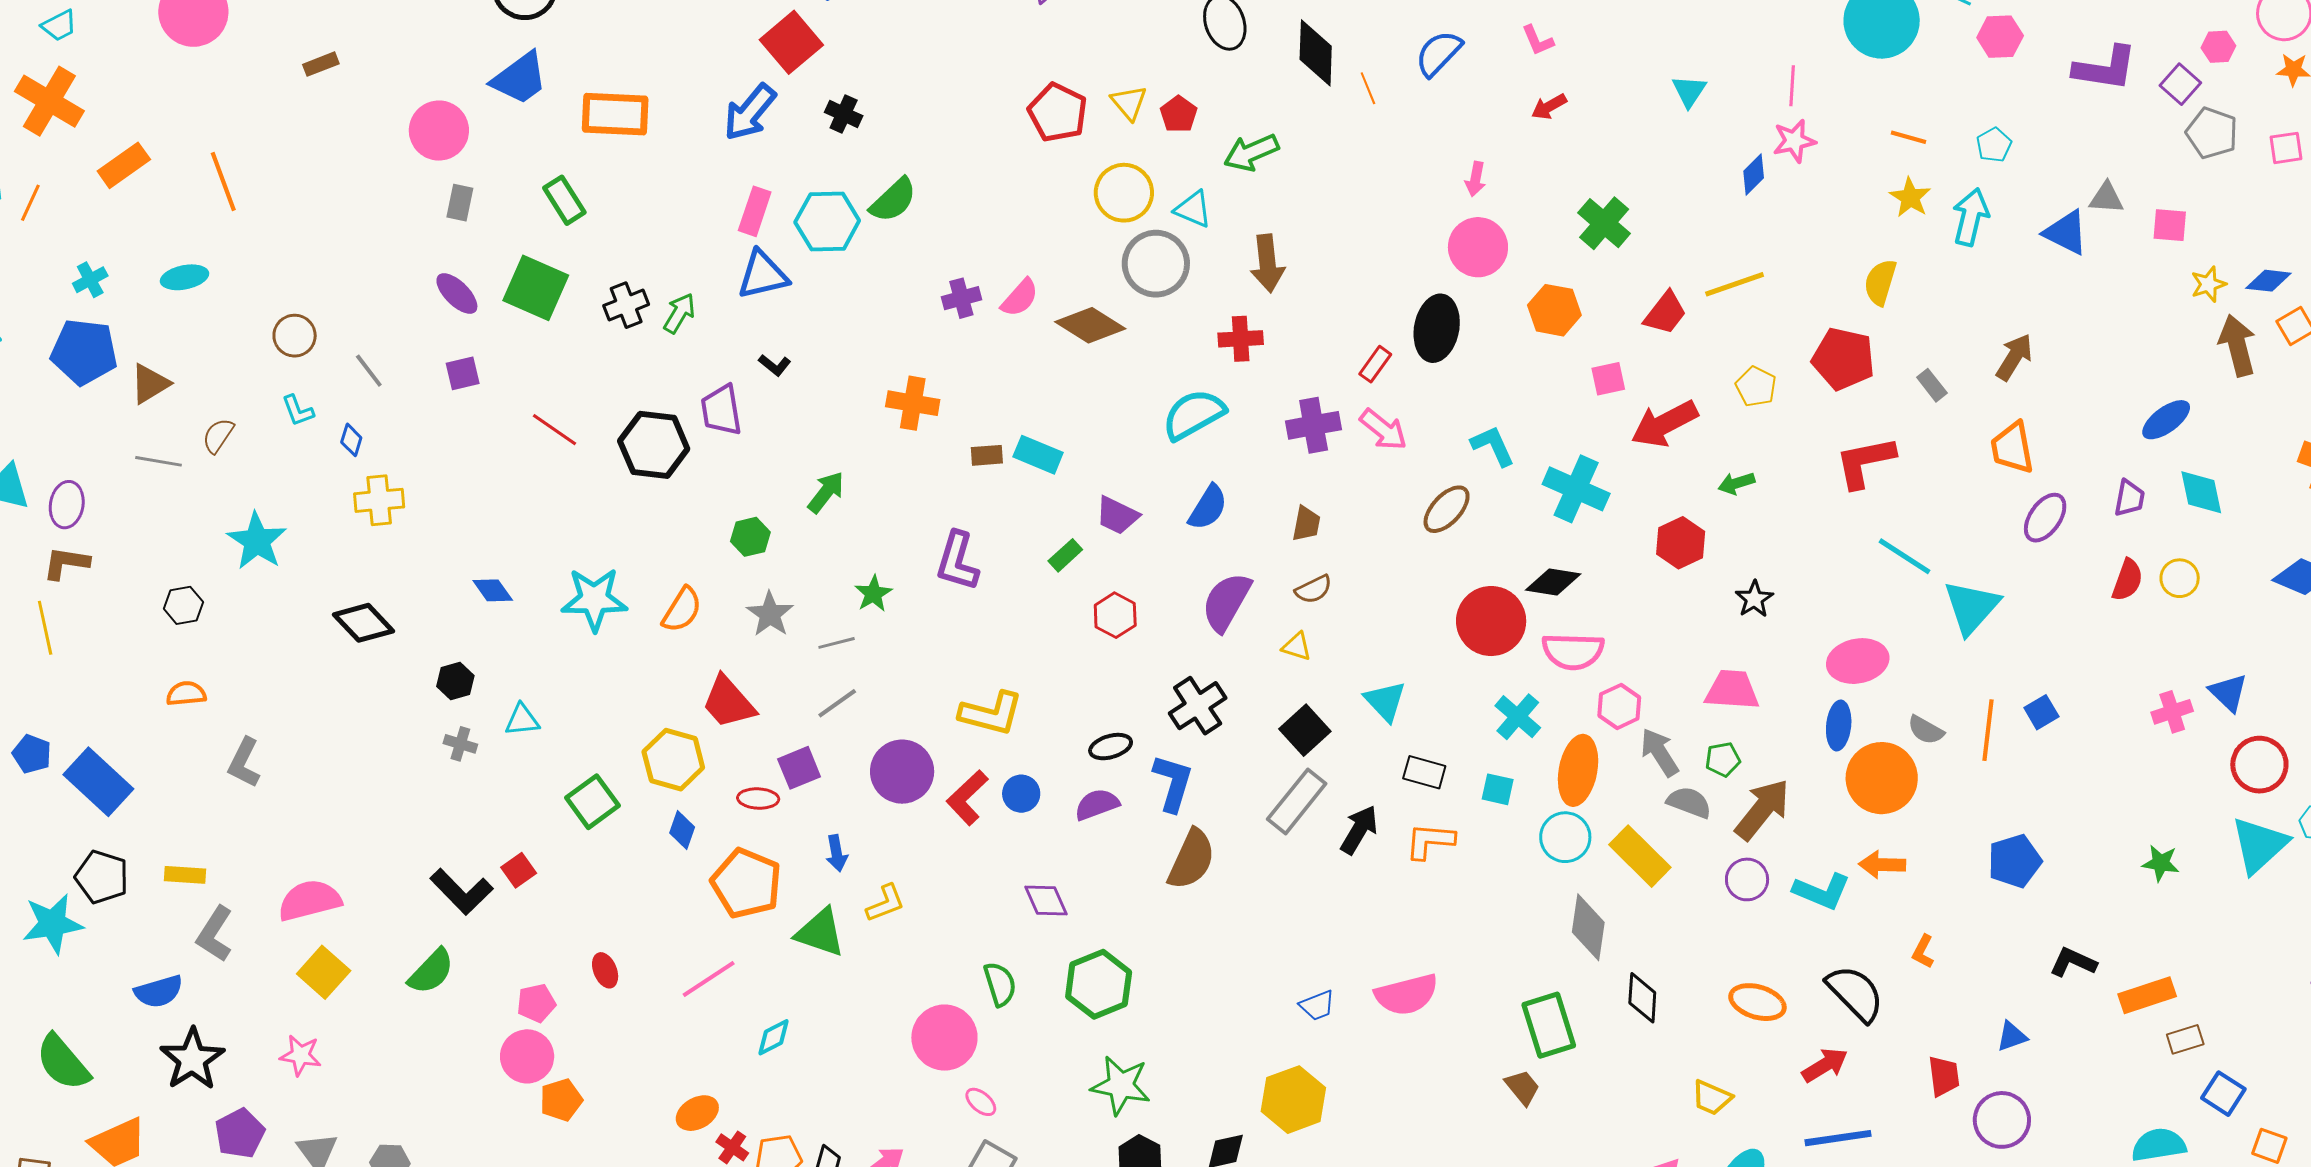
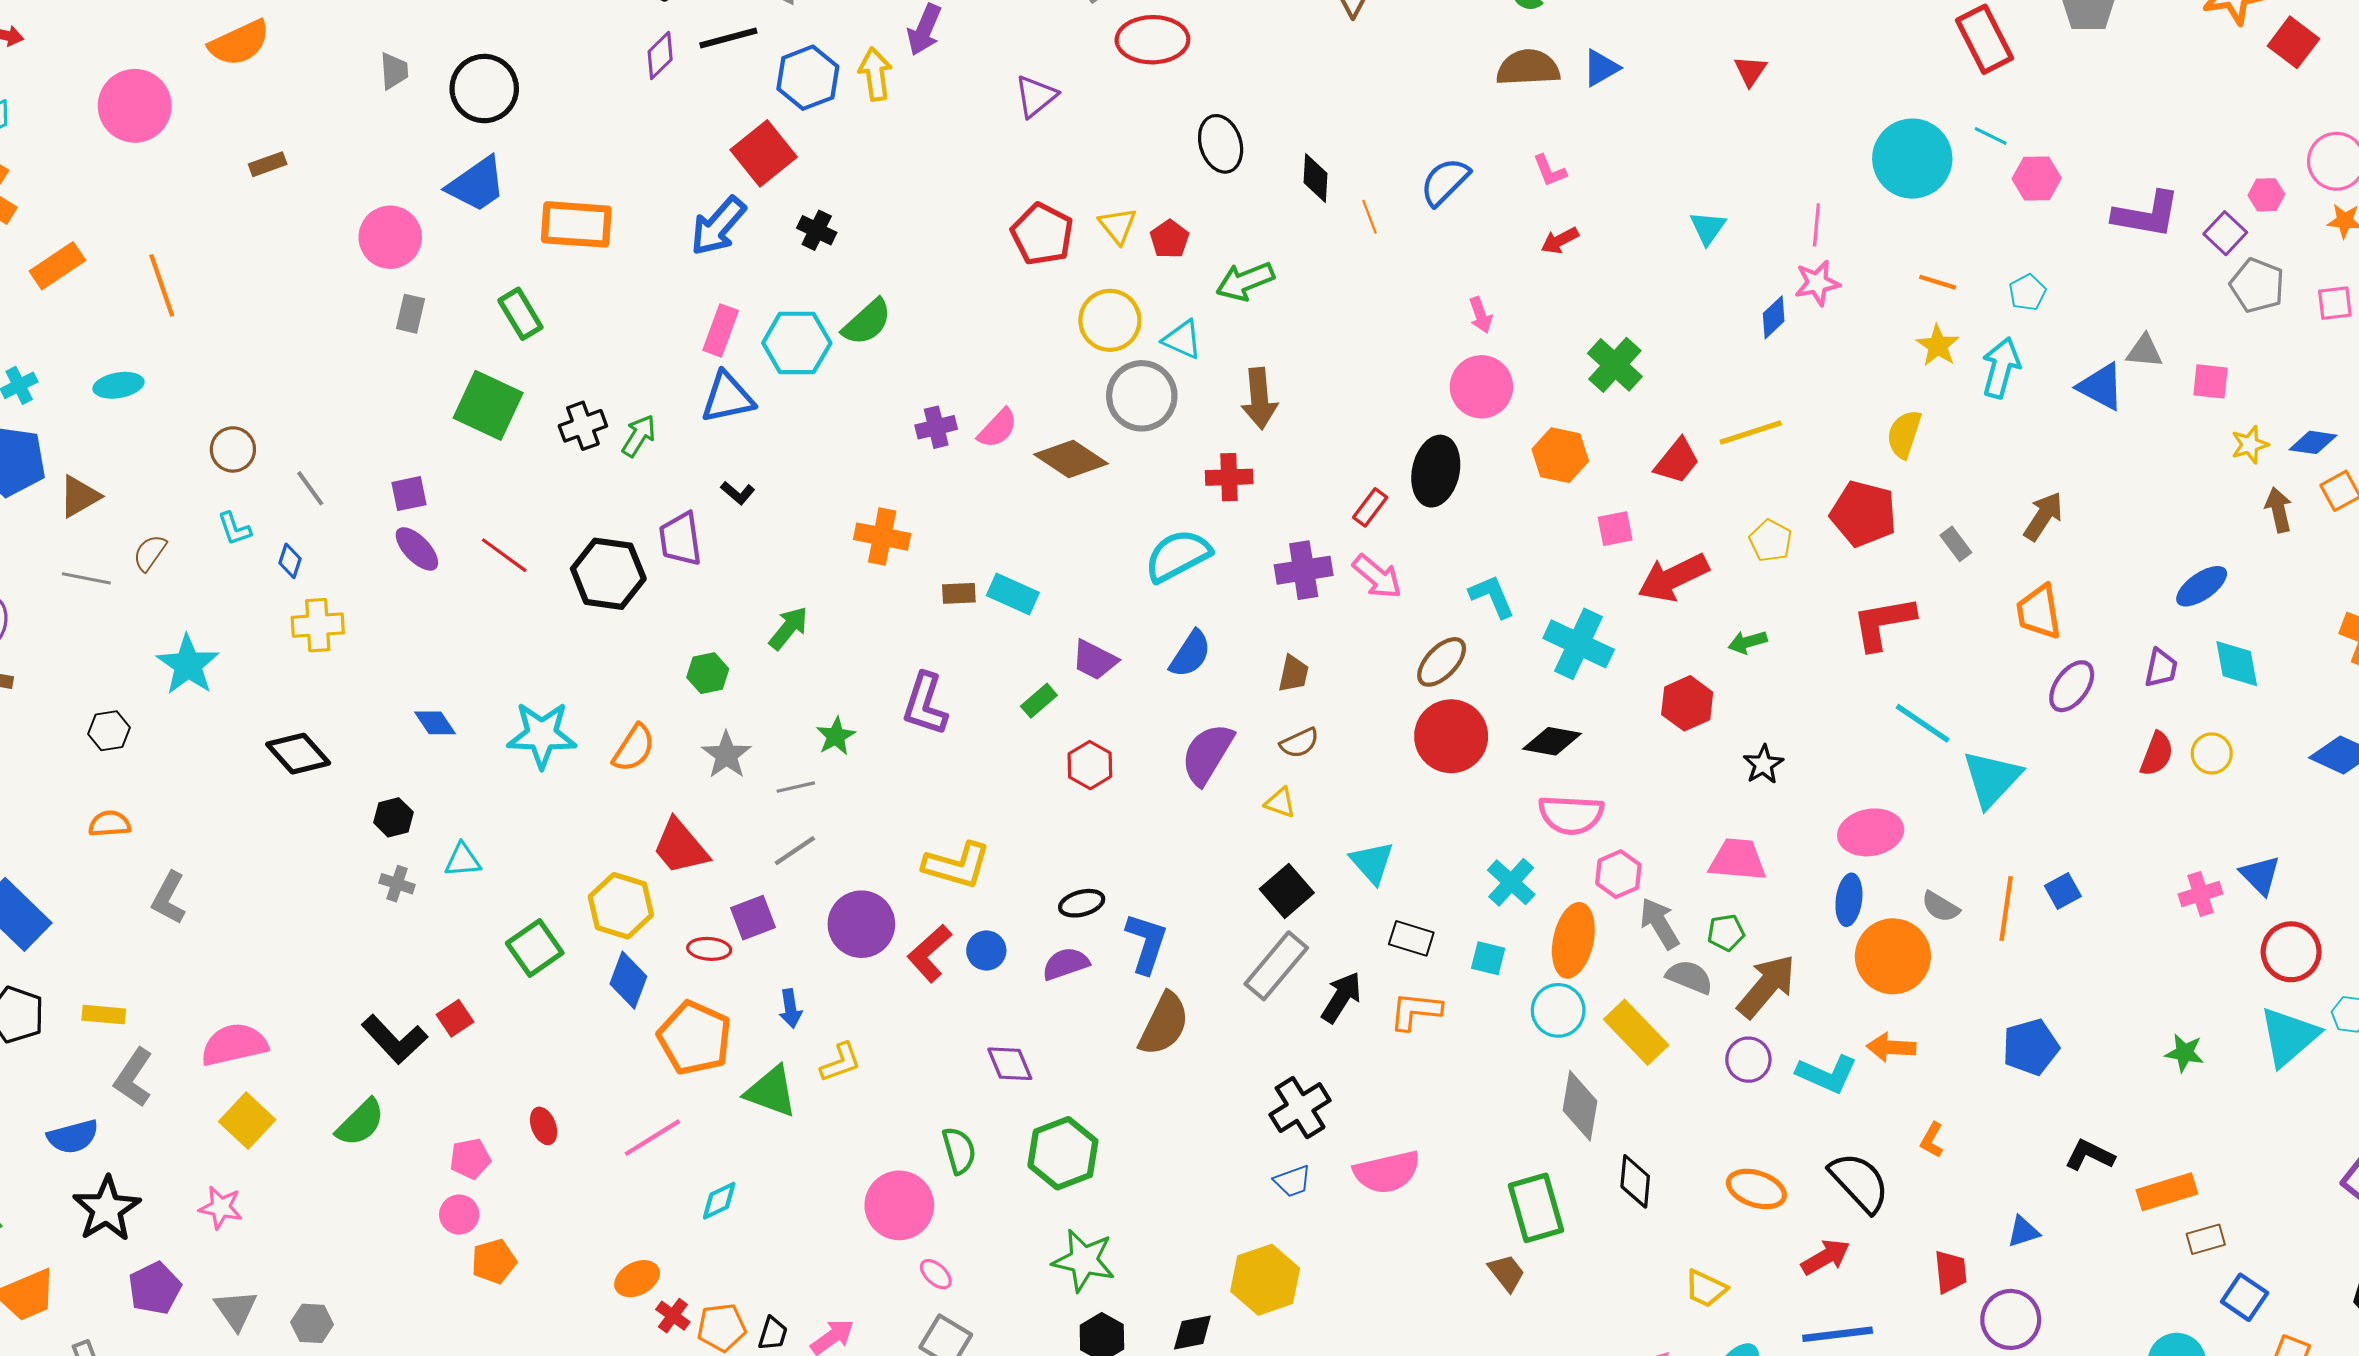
black diamond: (1316, 53) -> (1316, 178), size x0.7
pink arrow: (1476, 179) -> (1481, 315), turned -32
purple ellipse: (457, 294) -> (417, 549), moved
brown arrow: (2237, 345) -> (2279, 510), size x0.7
red circle: (1491, 621) -> (1451, 736), moved
black cross: (1198, 706) -> (1300, 1108), moved
blue diamond: (682, 830) -> (628, 980), size x1.4
pink circle: (527, 1056) -> (459, 1215), size x0.7

